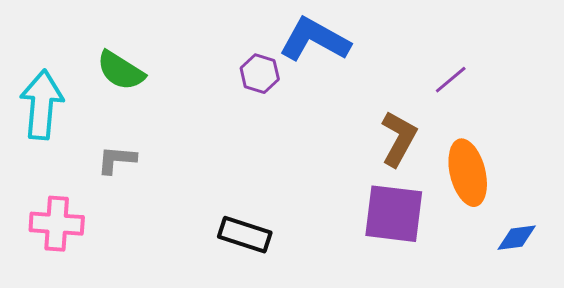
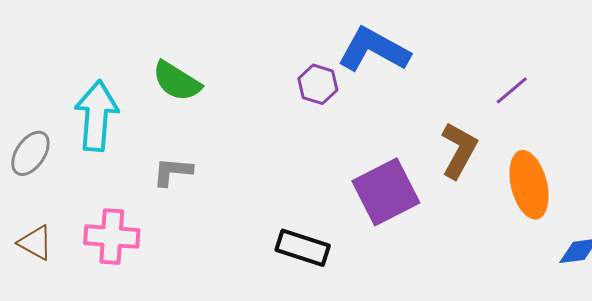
purple square: (394, 214) -> (386, 192), moved, turned -34

